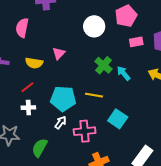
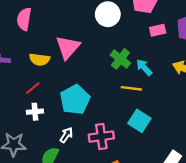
pink triangle: (59, 53) -> (68, 47), size x1.6
yellow line: (94, 95) -> (131, 88), moved
cyan pentagon: (63, 99) -> (75, 100), turned -30
white arrow: (61, 122) -> (66, 135), moved

